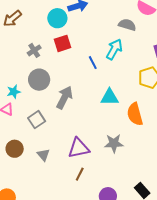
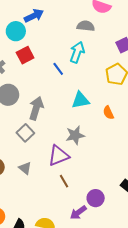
orange semicircle: (135, 114) -> (108, 113), size x0.6
gray square: (37, 120) -> (25, 133), moved
gray star: (114, 143) -> (75, 135), moved
brown line: (80, 174) -> (64, 181), turned -48

